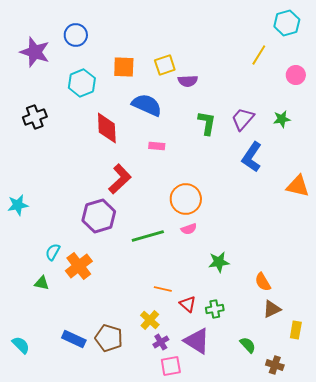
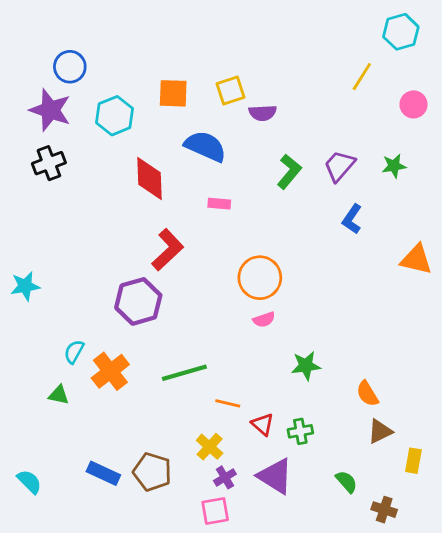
blue circle: (76, 35) -> (70, 67), moved
purple star: (35, 52) -> (50, 110), moved
green L-shape: (207, 123) -> (289, 172), turned 30
blue L-shape: (252, 157) -> (352, 219), size x0.7
green line: (148, 236) -> (184, 373), moved
pink square: (171, 366) -> (215, 511), moved

